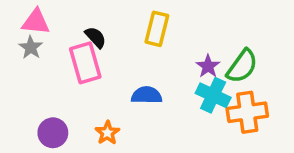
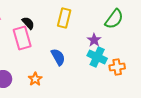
green semicircle: (242, 66) -> (114, 19), moved
blue semicircle: (147, 95) -> (58, 57), turned 60
orange cross: (247, 112) -> (117, 67), size x0.7

